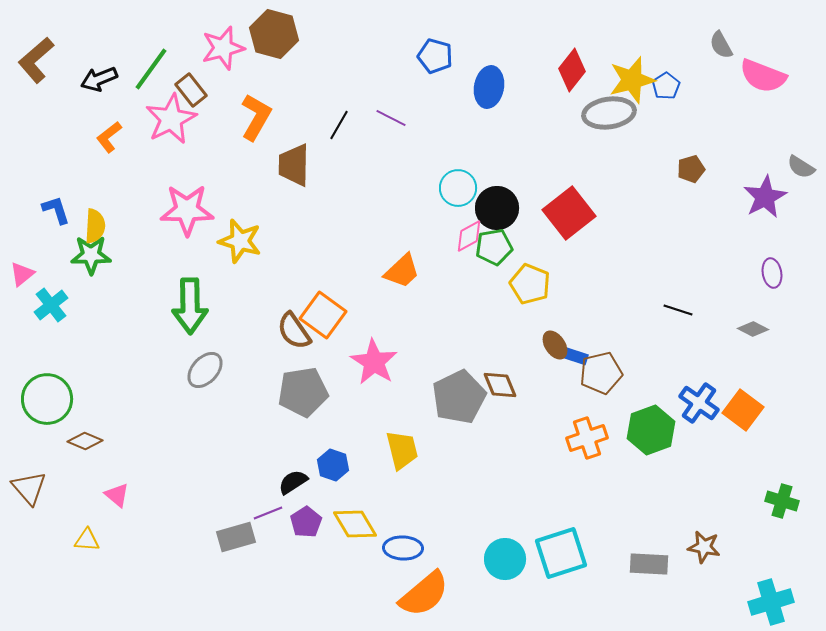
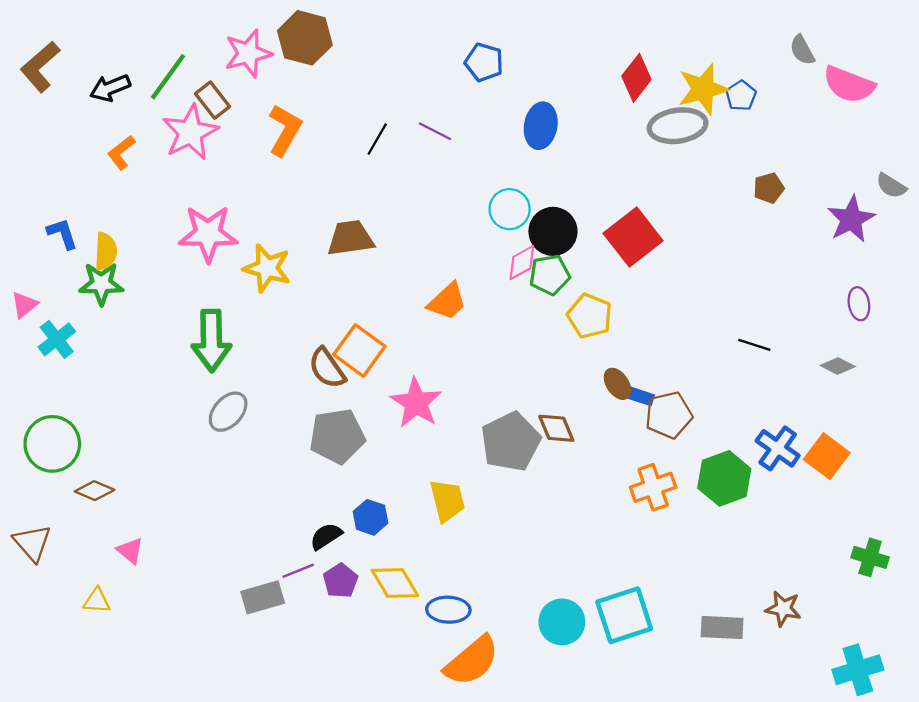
blue ellipse: (489, 87) -> (541, 126), moved
brown trapezoid: (294, 165) -> (350, 238), moved, turned 81

